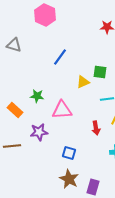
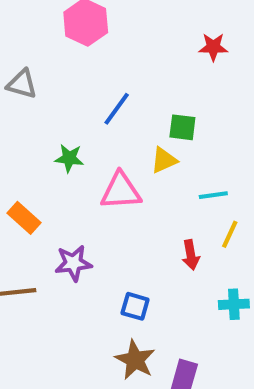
green square: (100, 72) -> (182, 127), moved
green star: (37, 96) -> (69, 158), moved
pink triangle: (62, 110) -> (121, 191), moved

